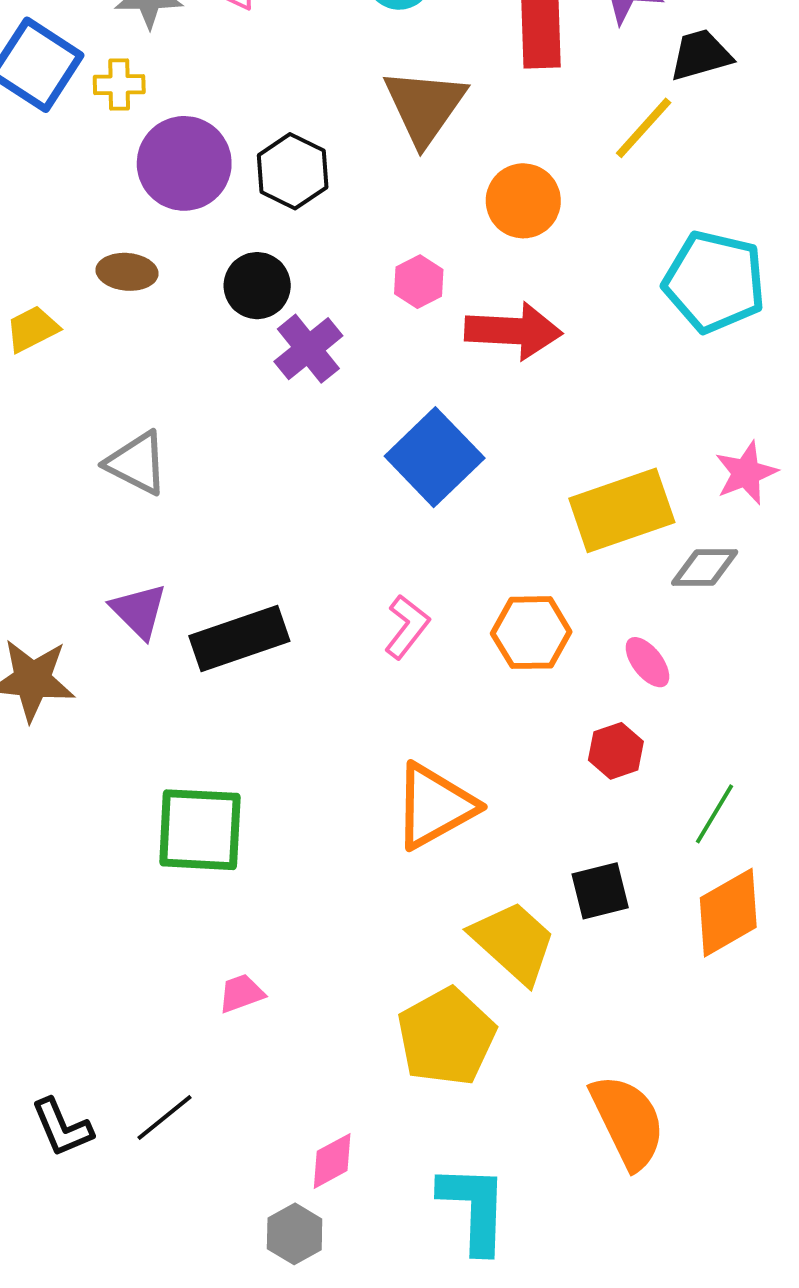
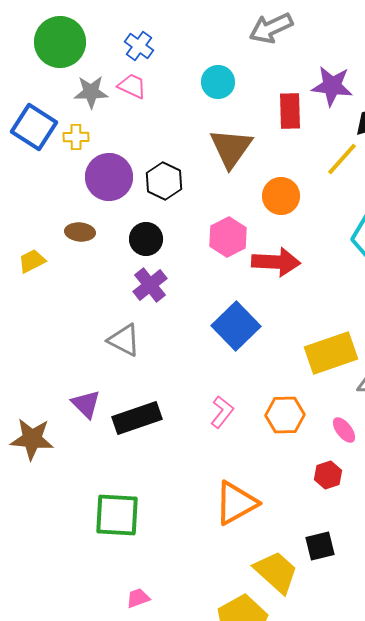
pink hexagon: (419, 282) -> (228, 237), size x1.5
purple cross: (308, 349) -> (150, 285), moved
gray triangle: (137, 463) -> (124, 340), moved

